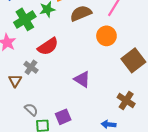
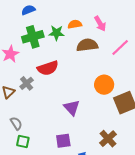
orange circle: (106, 36) -> (104, 85), moved
purple square: (63, 117) -> (63, 141), moved

